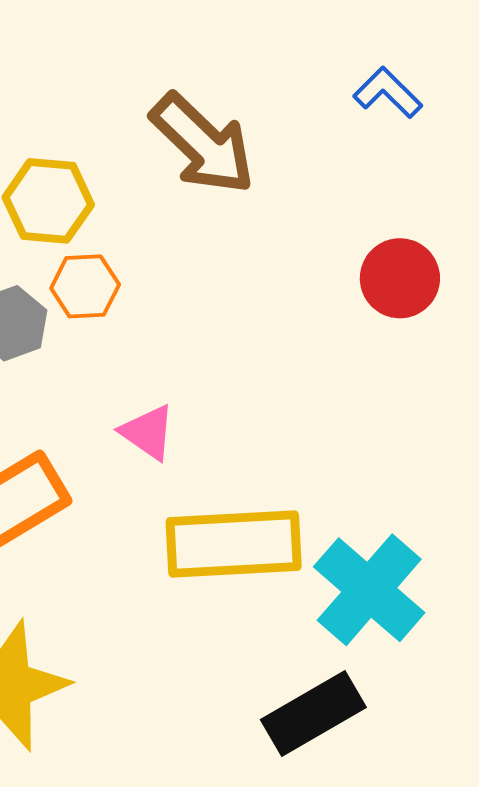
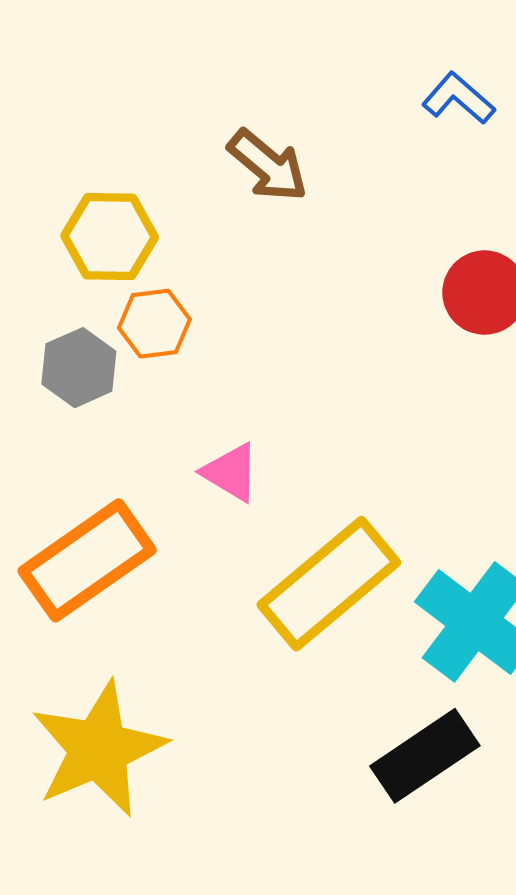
brown arrow: (203, 144) -> (268, 166), size x0.7
yellow rectangle: (234, 544) -> (329, 584), turned -33

